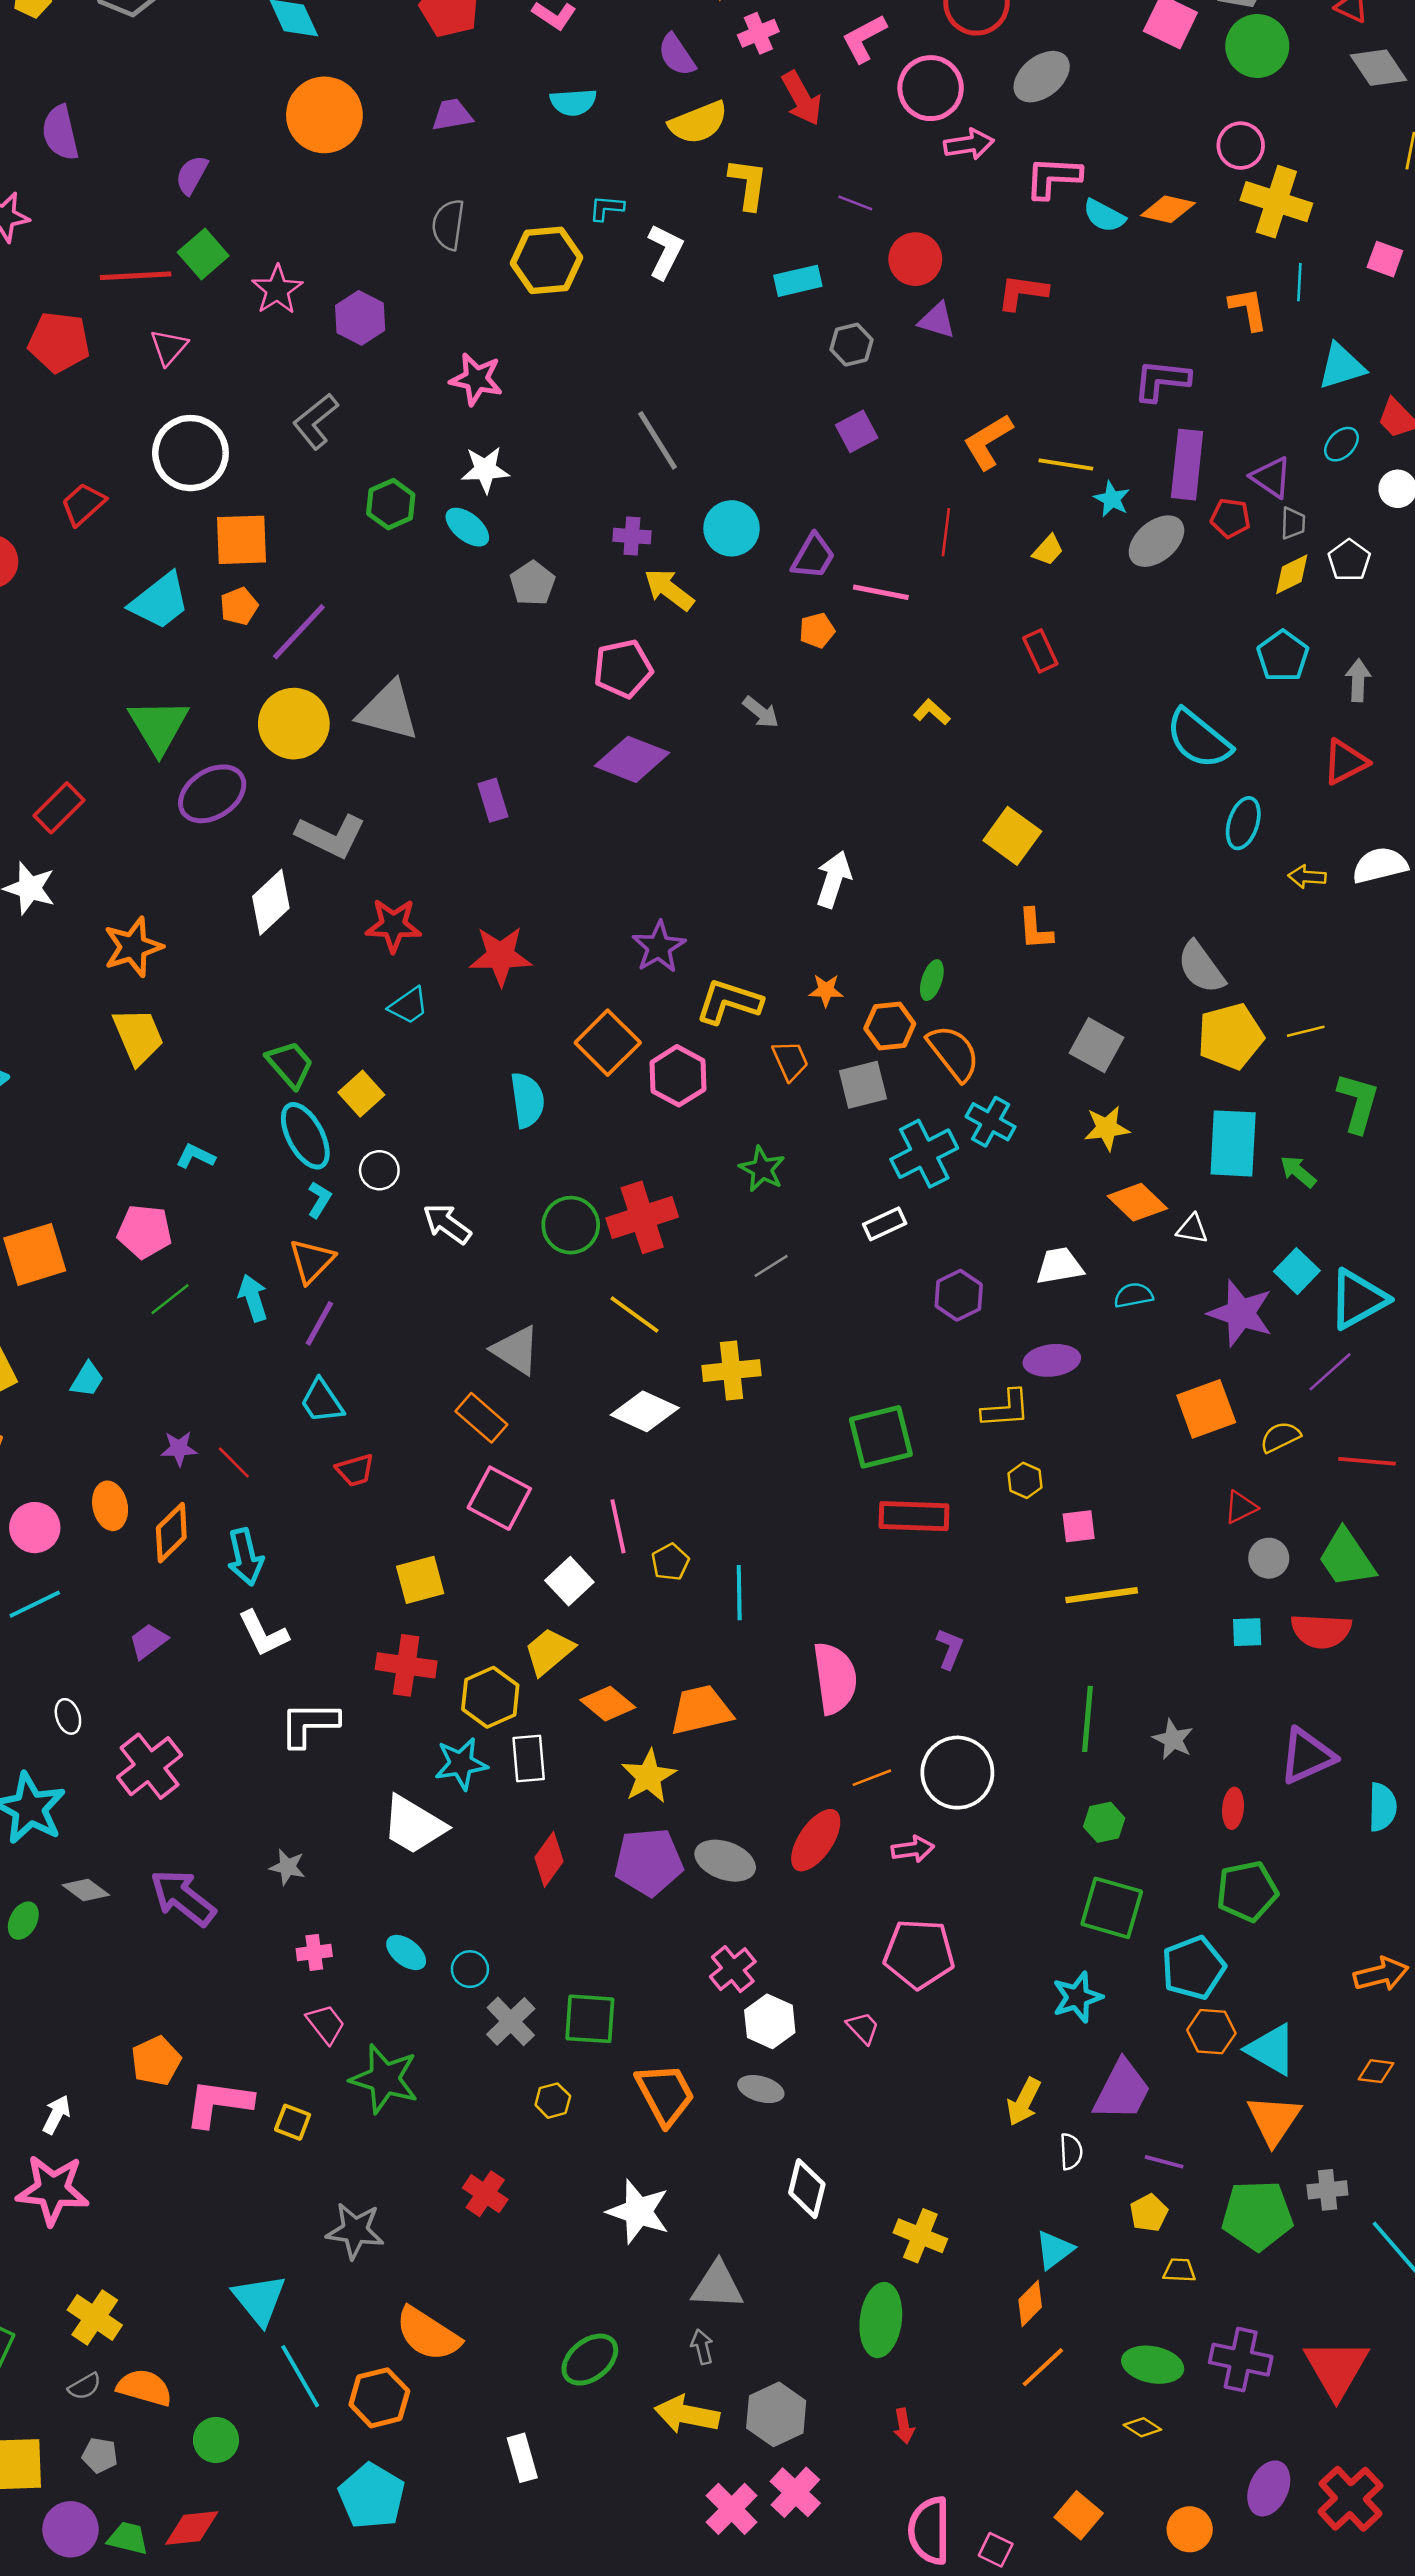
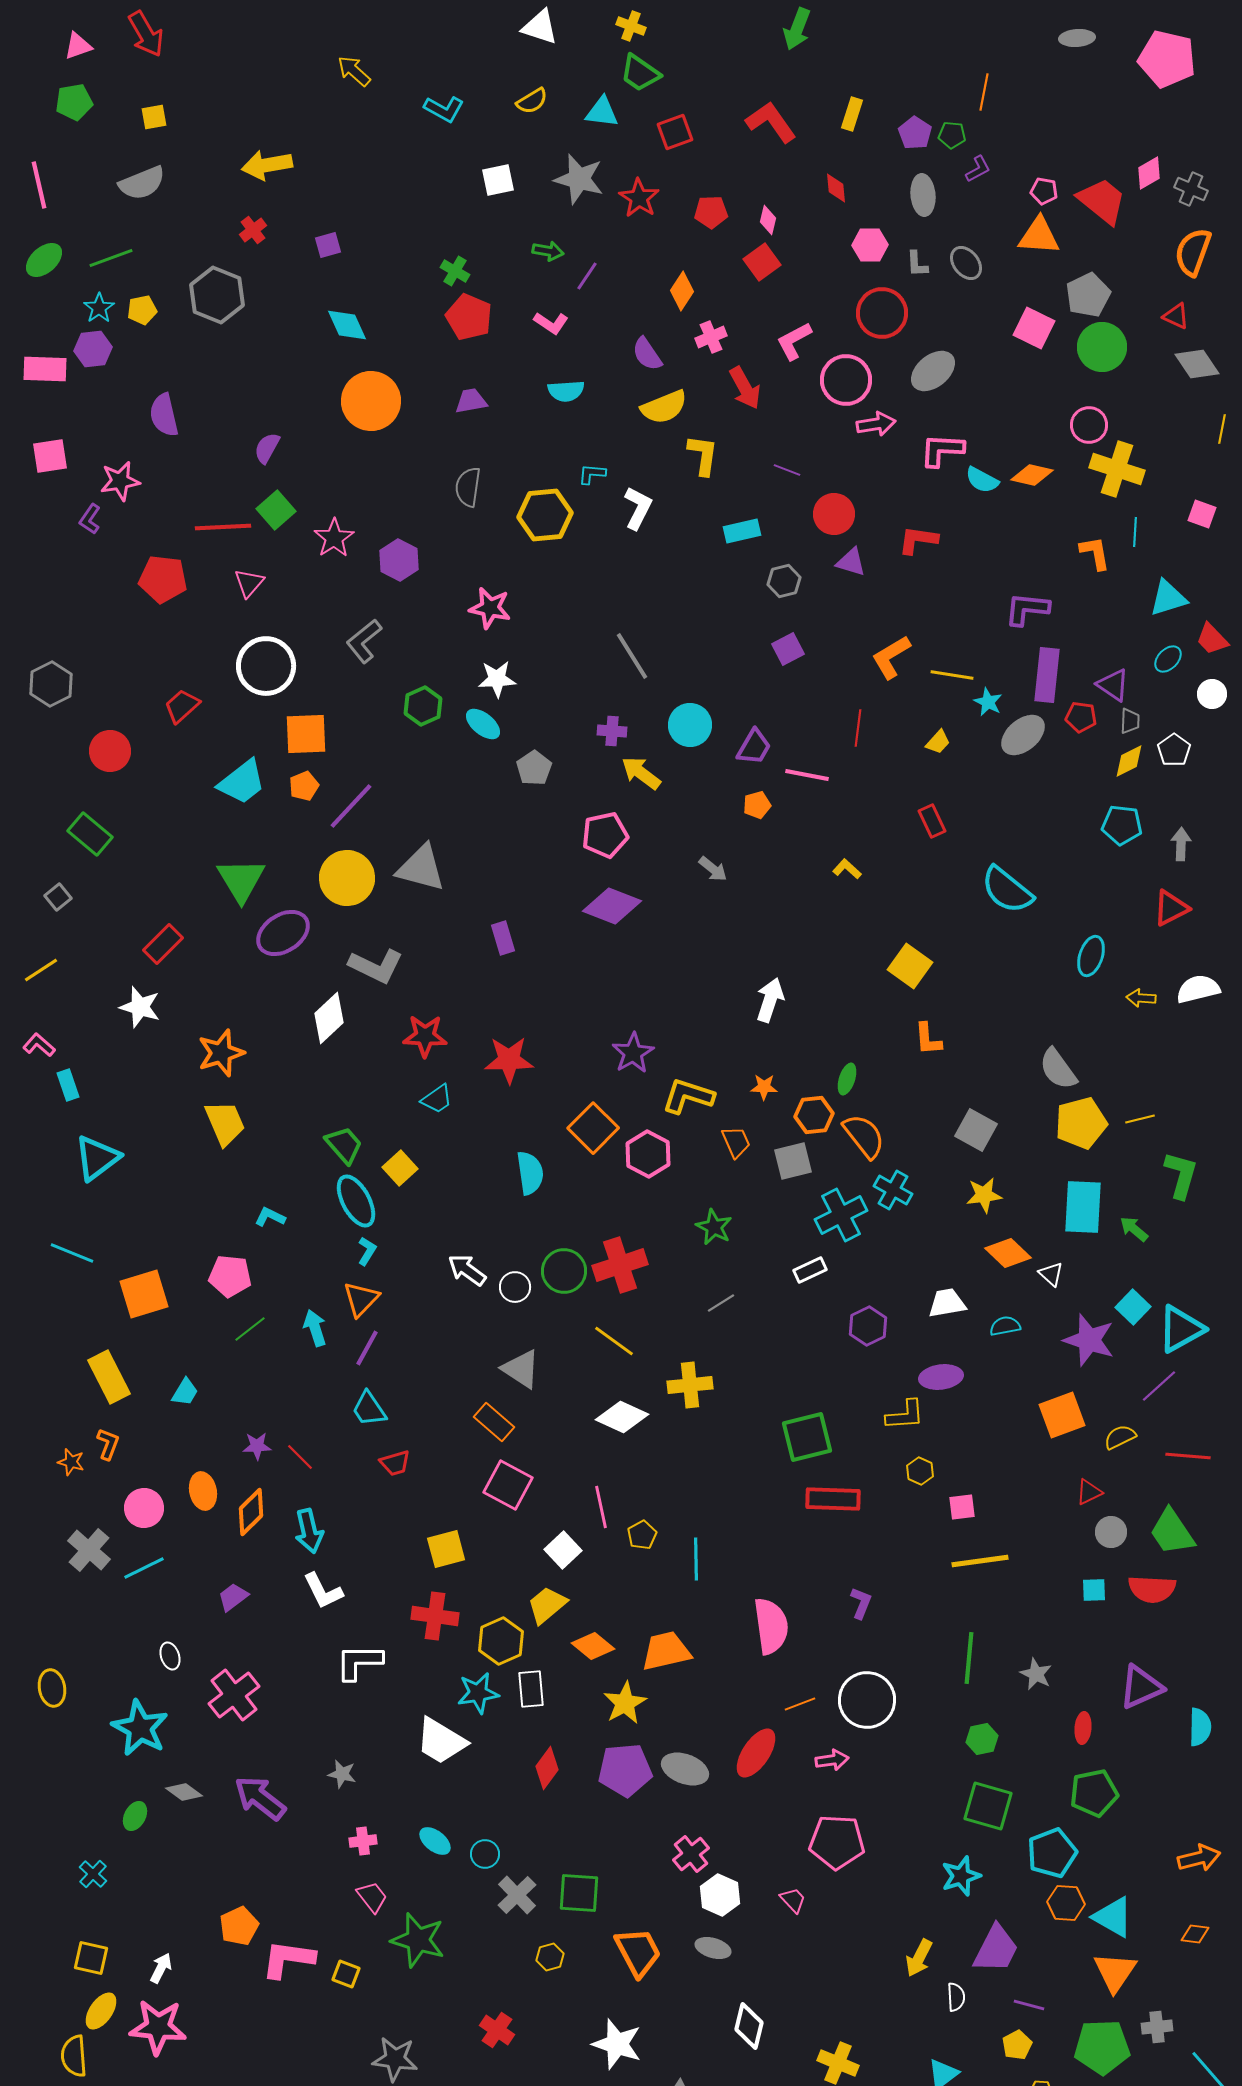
cyan pentagon: (1283, 656) -> (1122, 825), turned -30
cyan semicircle: (1199, 739) -> (1007, 890), moved
white circle: (379, 1170) -> (515, 1287), moved
white triangle: (1192, 1229) -> (1051, 1274), turned 32

